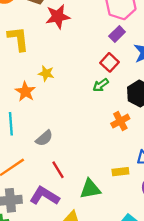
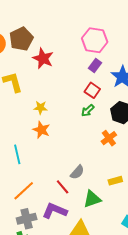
red star: (58, 17) -> (43, 58), turned -30
orange star: (25, 92) -> (41, 130), moved
gray semicircle: (44, 138) -> (77, 172), moved

